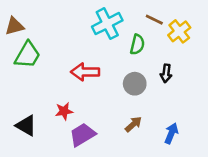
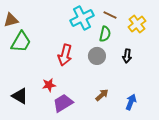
brown line: (154, 20) -> (110, 15), moved
red arrow: (85, 72) -> (65, 55), turned -75
gray circle: (135, 84) -> (97, 56), moved

